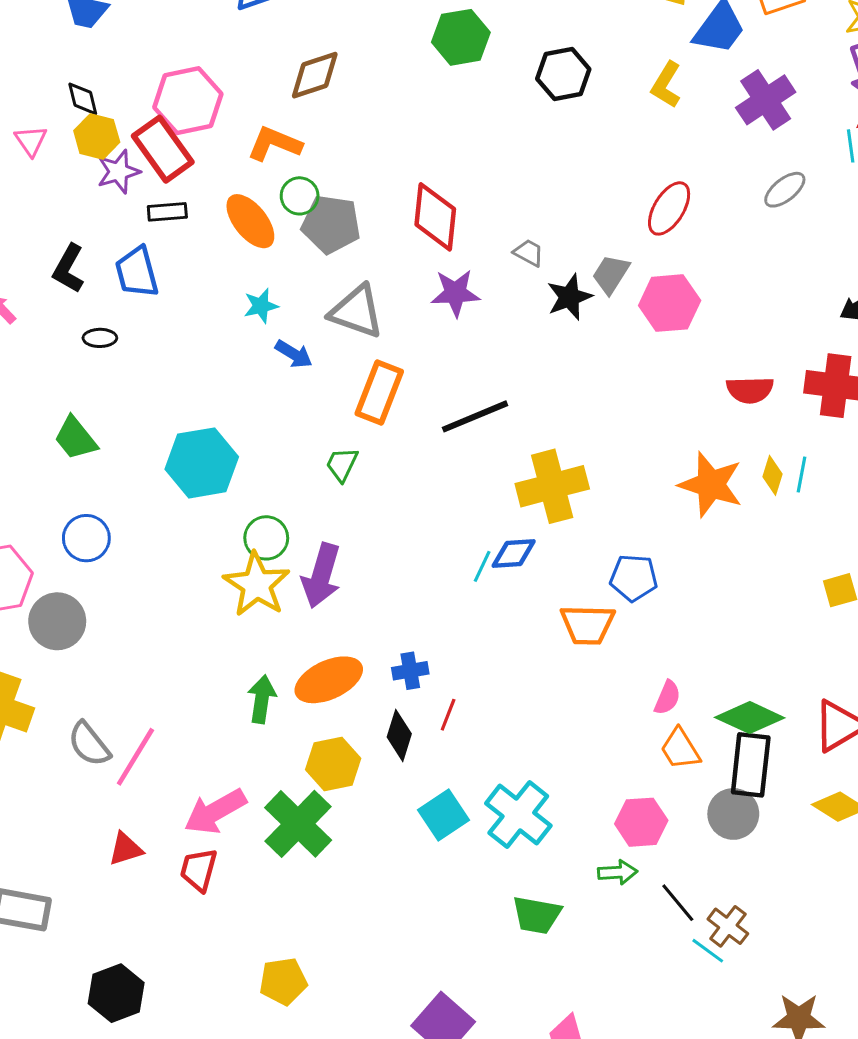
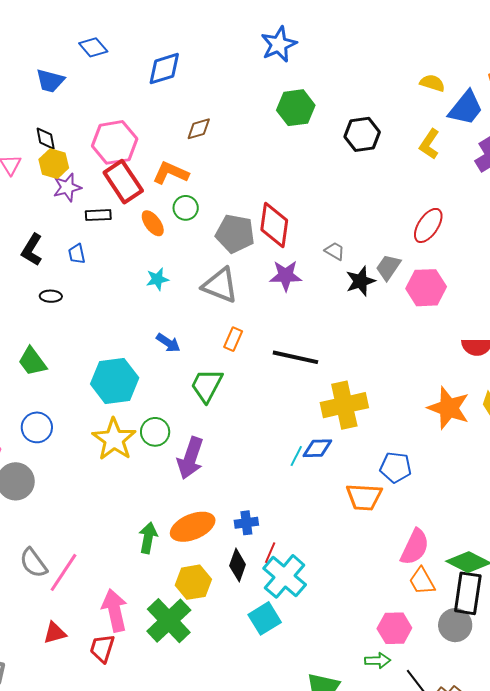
brown diamond: (315, 75) -> (199, 129), size x0.7
red rectangle: (163, 149) -> (123, 182), moved
orange ellipse: (250, 221) -> (153, 223), size x0.7
gray pentagon: (331, 224) -> (235, 234), moved
blue trapezoid: (137, 272) -> (77, 254), size x0.6
blue arrow: (294, 354) -> (168, 343), moved
orange rectangle: (379, 392) -> (233, 339), size x0.6
black line: (475, 416) -> (295, 357), turned 33
green trapezoid: (342, 464) -> (207, 385), size x1.5
yellow star: (257, 584) -> (114, 439), moved
pink semicircle: (667, 698) -> (415, 547), size x1.6
pink arrow: (215, 812) -> (115, 610), turned 105
cyan cross: (518, 815) -> (285, 576), moved

